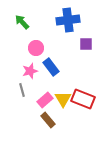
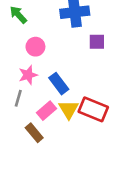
blue rectangle: (51, 67) -> (59, 84), moved
gray line: (22, 90) -> (18, 98), turned 32
brown rectangle: (48, 120) -> (34, 133), moved

